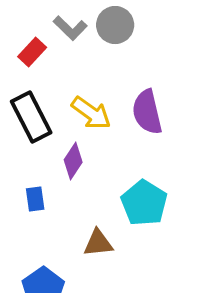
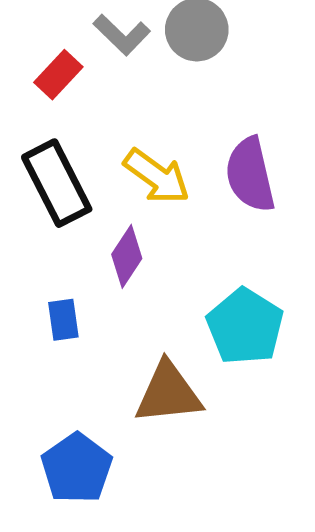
brown triangle: (98, 243) -> (168, 393), size x1.4

